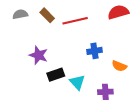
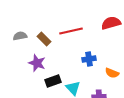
gray semicircle: (20, 14) -> (20, 36), moved
brown rectangle: (47, 15) -> (44, 39), moved

